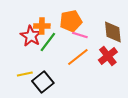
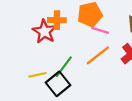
green line: (48, 42) -> (64, 67), moved

